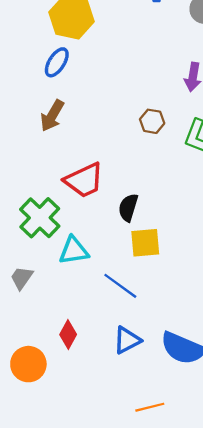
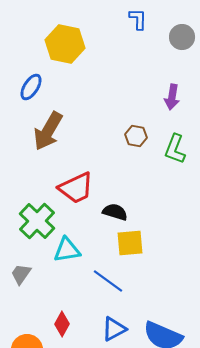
blue ellipse: (57, 62) -> (31, 87), moved
brown arrow: (52, 116) -> (48, 131), size x1.4
black semicircle: (128, 208) -> (115, 212), turned 90

